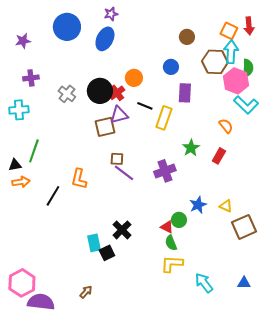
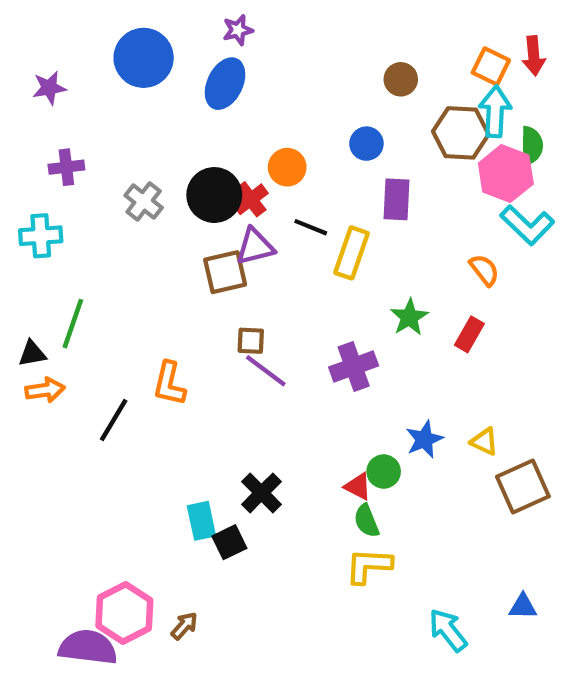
pink hexagon: (22, 283) -> (124, 613), moved
cyan arrow: (204, 283) -> (448, 630), moved

